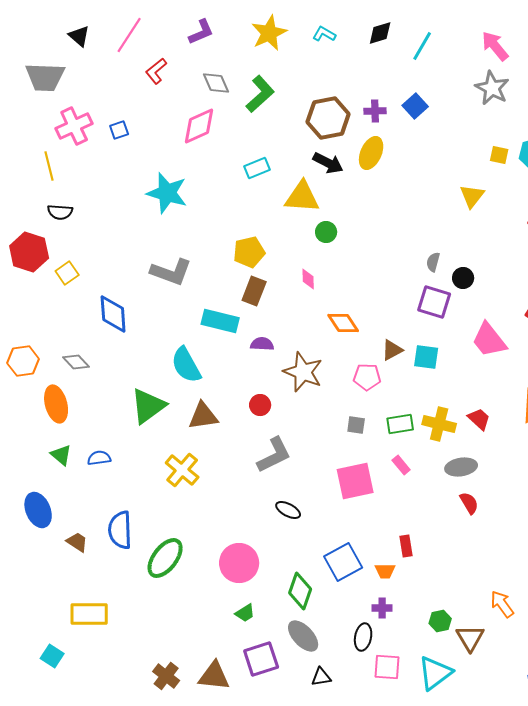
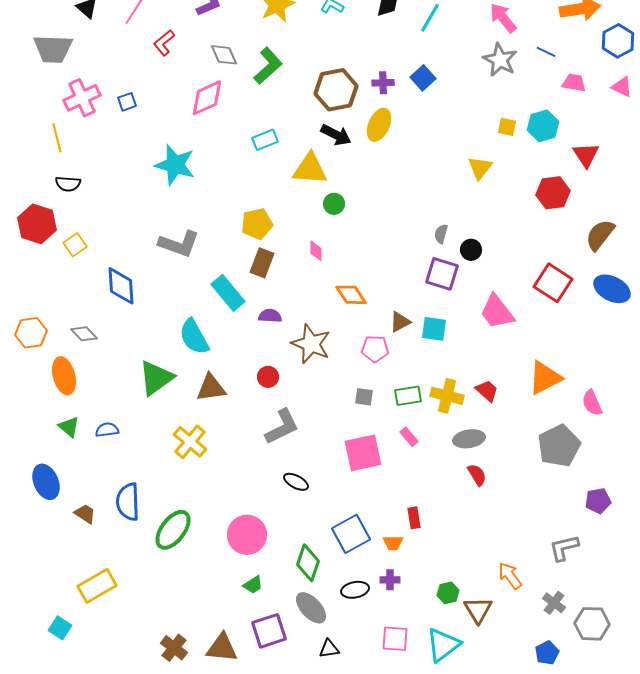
cyan rectangle: (220, 321) -> (228, 293), turned 36
yellow rectangle: (89, 614) -> (97, 586), turned -30
black ellipse: (363, 637) -> (355, 590), moved, turned 68

